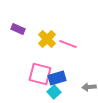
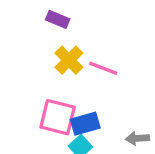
purple rectangle: (18, 29) -> (58, 19), moved

